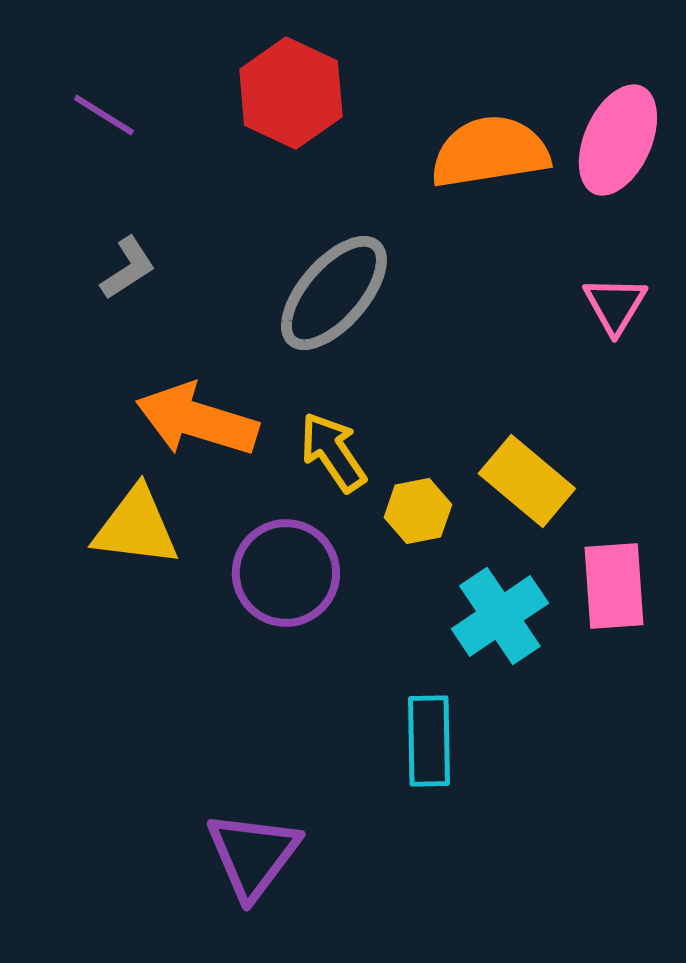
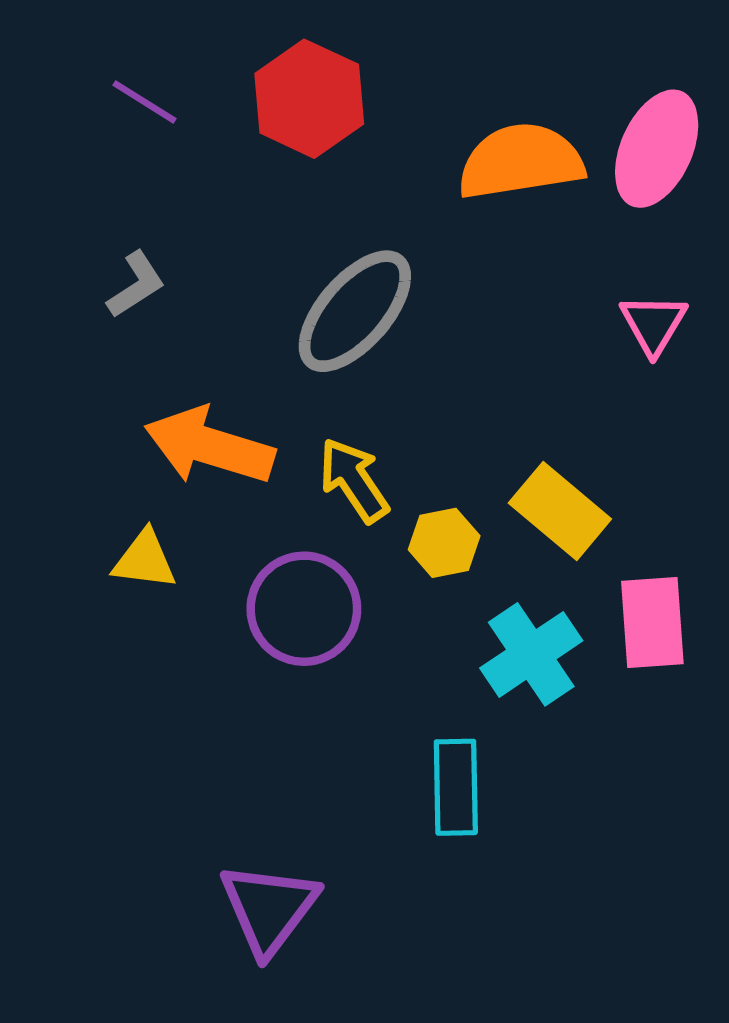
purple line: (104, 115) -> (144, 102), moved
yellow triangle: (136, 527) -> (144, 560), size x0.7

